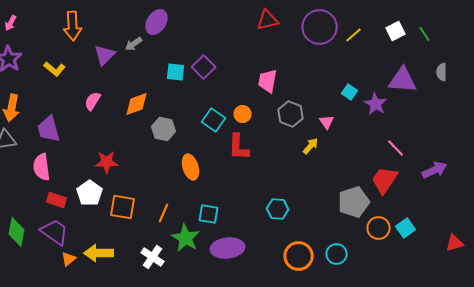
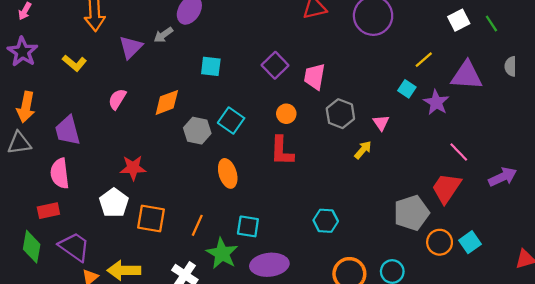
yellow line: (354, 35) -> (424, 60), moved
purple square: (204, 67) -> (275, 65), moved
cyan square: (214, 120) -> (231, 120), moved
red rectangle: (57, 200) -> (48, 211), moved, turned -30

